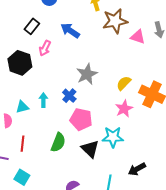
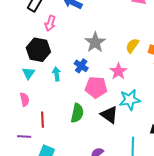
black hexagon: (20, 63) -> (38, 50), moved
cyan triangle: (22, 107) -> (28, 73), moved, turned -32
pink star: (124, 109) -> (118, 71), moved

